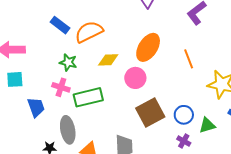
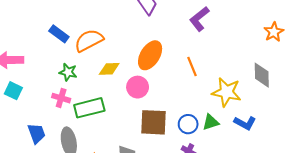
cyan square: (15, 79) -> (13, 91), turned 30
blue trapezoid: (36, 107) -> (37, 133), moved
brown square: (150, 113) -> (154, 122), turned 32
green triangle: (207, 125) -> (211, 122), moved

